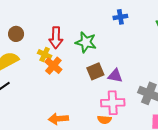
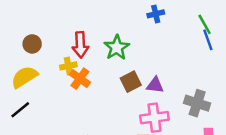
green star: (86, 42) -> (117, 48), turned 30
yellow cross: (45, 54) -> (68, 66), turned -32

